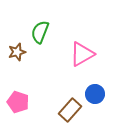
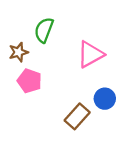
pink pentagon: (18, 102) -> (30, 81), moved

